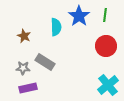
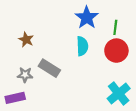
green line: (105, 15) -> (115, 27), moved
cyan semicircle: (56, 27) -> (82, 46), moved
purple rectangle: (28, 88) -> (15, 98), moved

